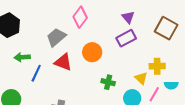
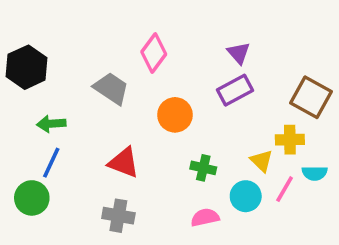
brown square: (166, 28) -> (311, 97), moved
gray trapezoid: (56, 37) -> (111, 88), turned 75
red triangle: (63, 62) -> (124, 163), moved
blue line: (36, 73) -> (51, 163), moved

